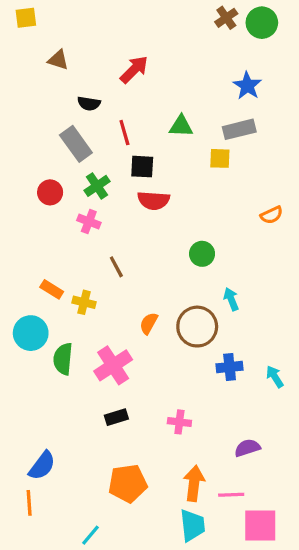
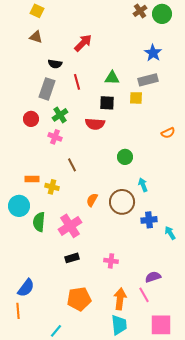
yellow square: (26, 18) -> (37, 11), moved, turned 32
gray rectangle: (76, 144) -> (47, 89), turned 55
black square: (142, 167) -> (107, 103), moved
orange rectangle: (52, 289) -> (32, 179), turned -32
blue cross: (230, 367) -> (149, 220), moved
pink line: (231, 495) -> (144, 295), moved, turned 63

